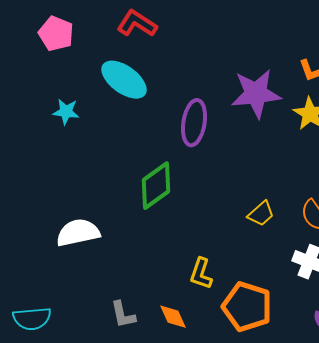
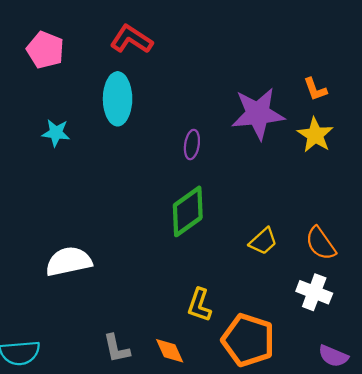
cyan ellipse: (124, 80) -> (118, 99), turned 54
purple ellipse: (194, 123) -> (192, 145), size x0.6
green diamond: (156, 186) -> (188, 211), moved

